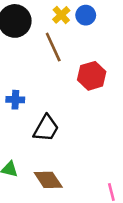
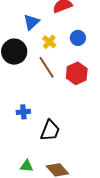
blue circle: (86, 15) -> (78, 38), moved
red hexagon: (92, 76) -> (77, 73), moved

